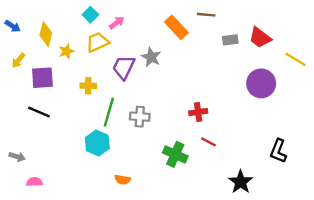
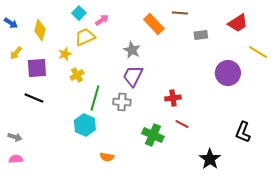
red trapezoid: (260, 38) -> (238, 23), moved, turned -70
yellow star: (66, 51) -> (65, 54), moved
purple trapezoid: (124, 67) -> (133, 76), moved
yellow cross: (88, 86) -> (77, 75), turned -32
pink semicircle: (34, 182) -> (16, 159), moved

